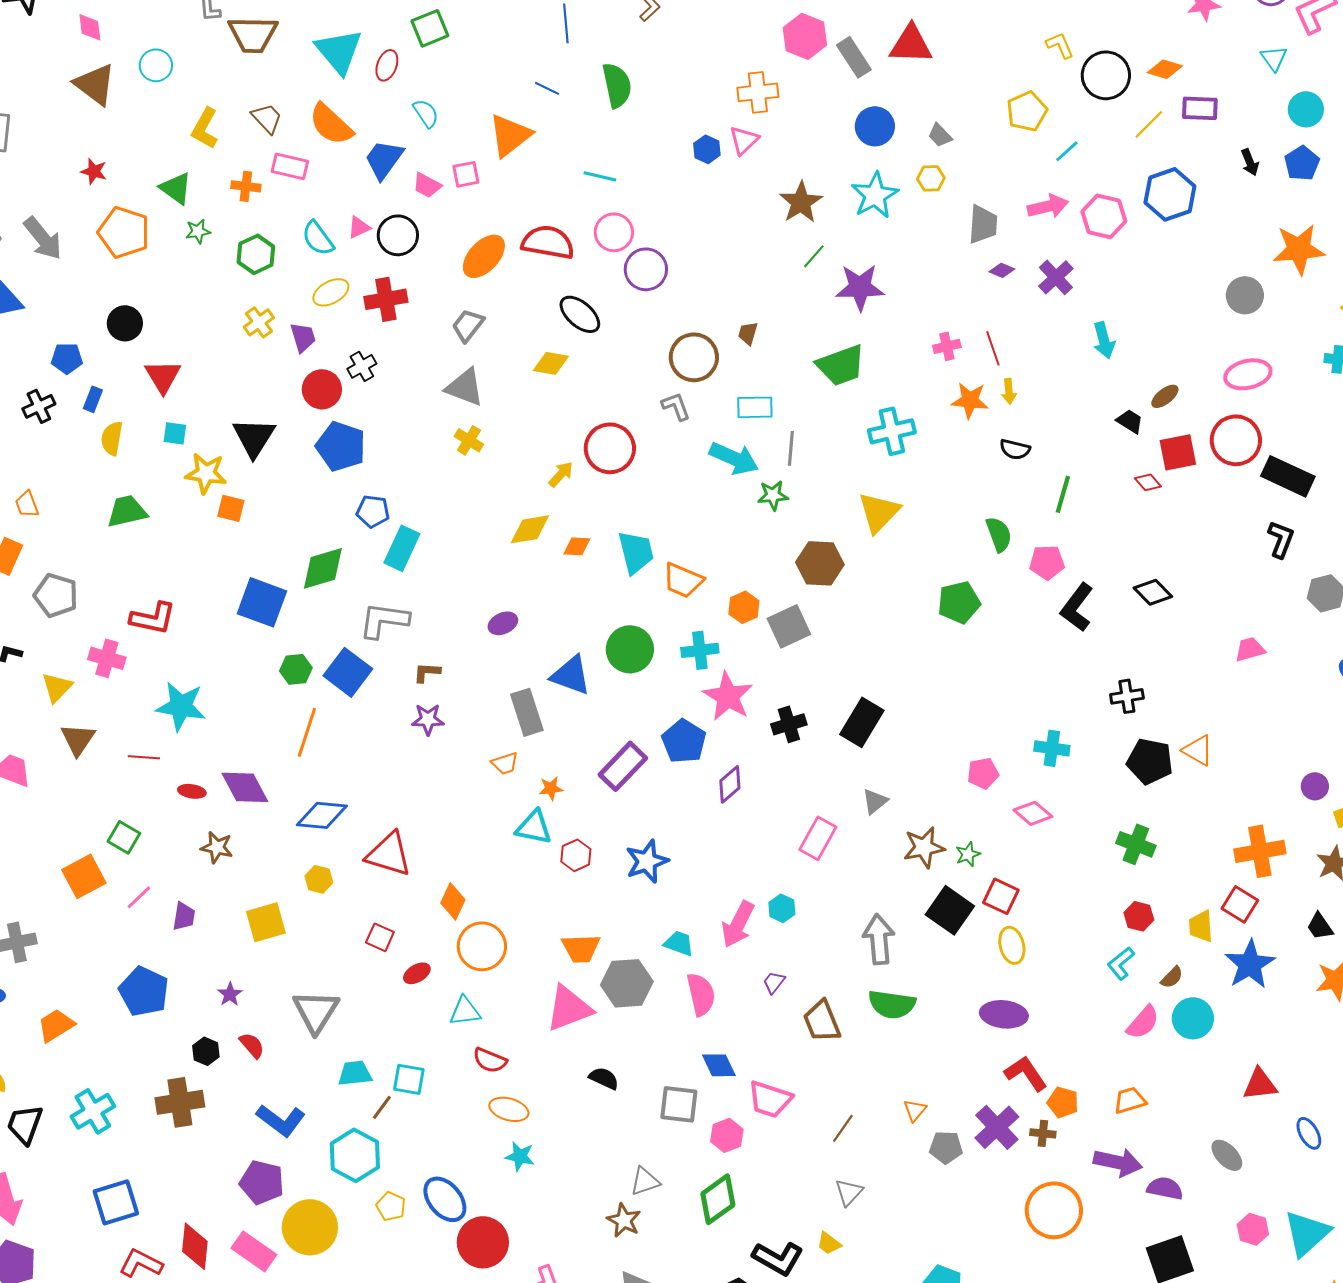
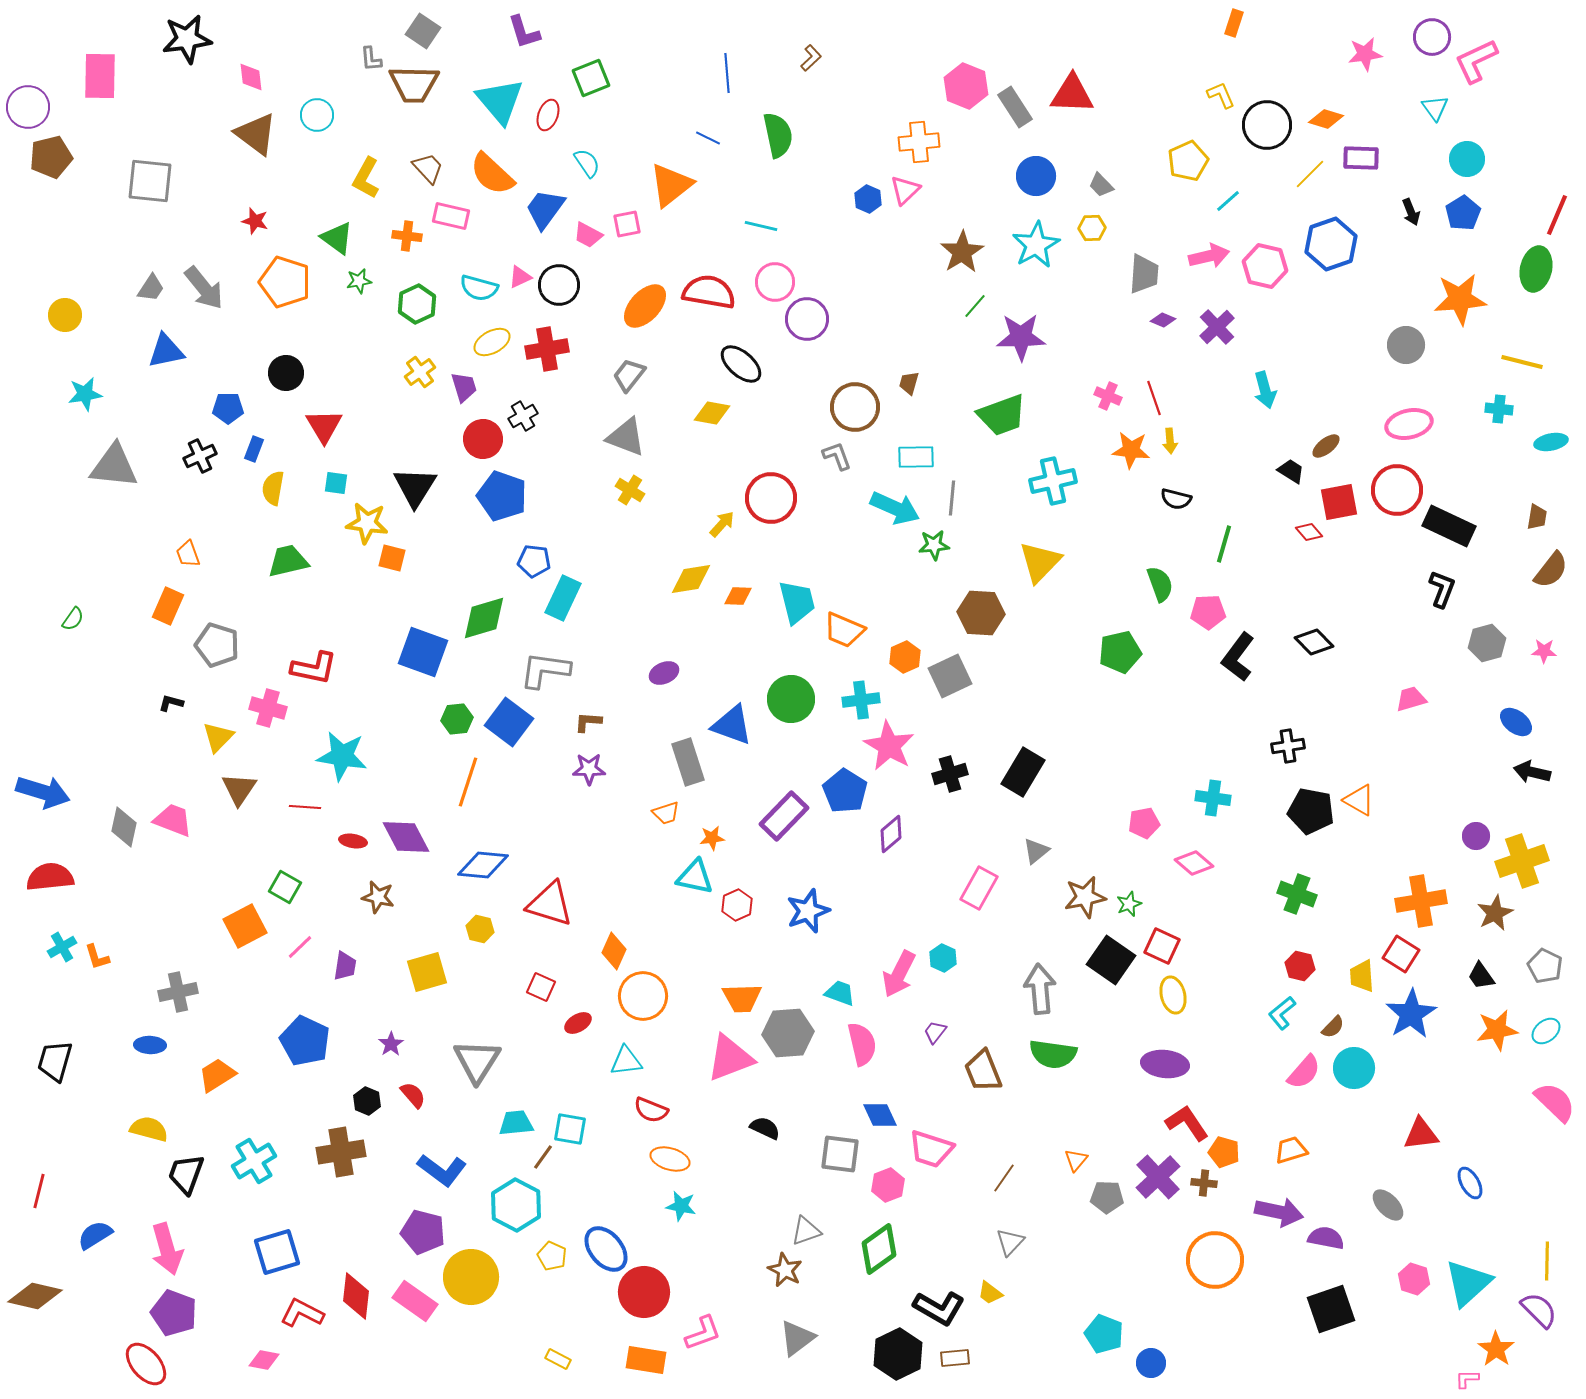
cyan semicircle: (318, 238) -> (479, 288), turned -39
pink cross: (947, 346) -> (1108, 396), turned 36

